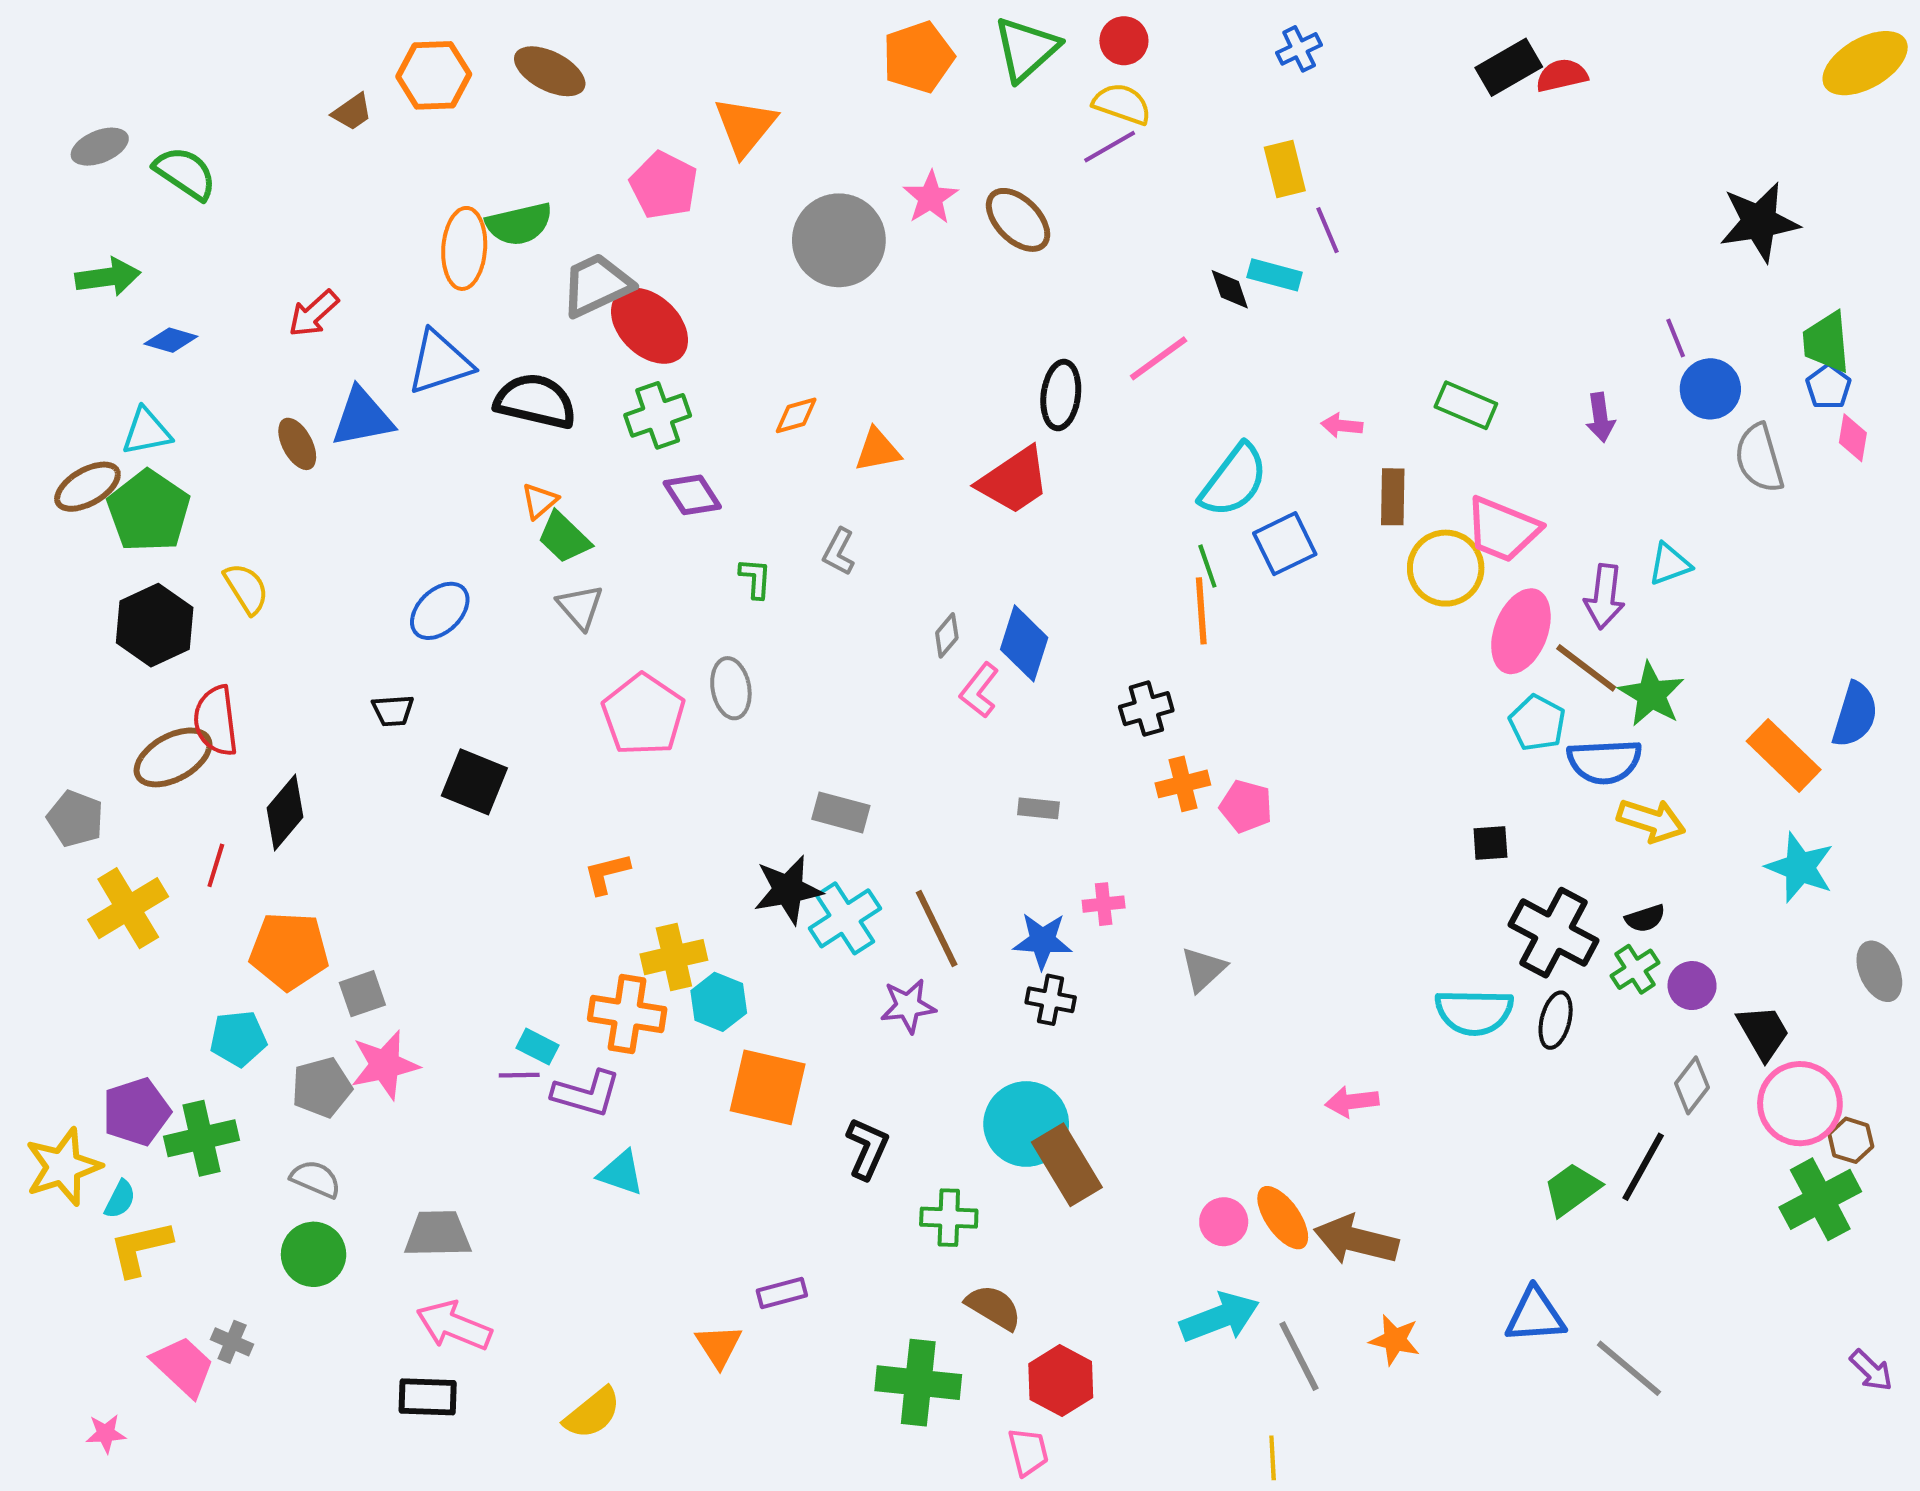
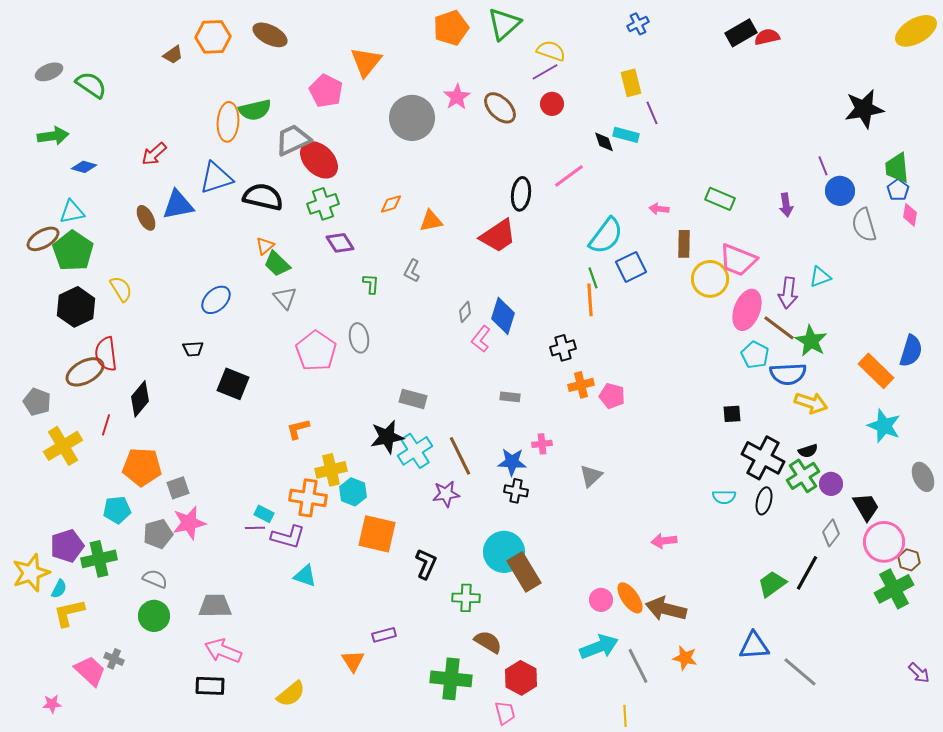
red circle: (1124, 41) -> (552, 104), moved
green cross: (1635, 969) -> (803, 476), size x1.4
cyan semicircle: (1474, 1012) -> (724, 497), size x0.6

